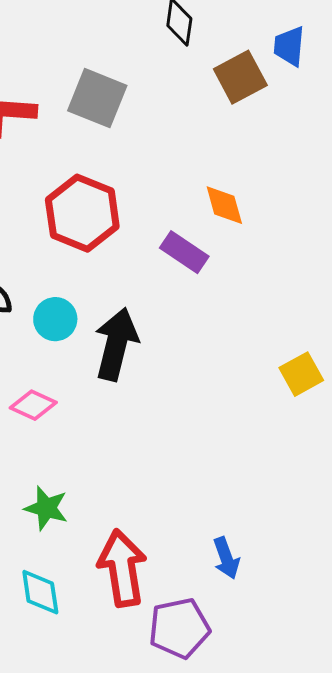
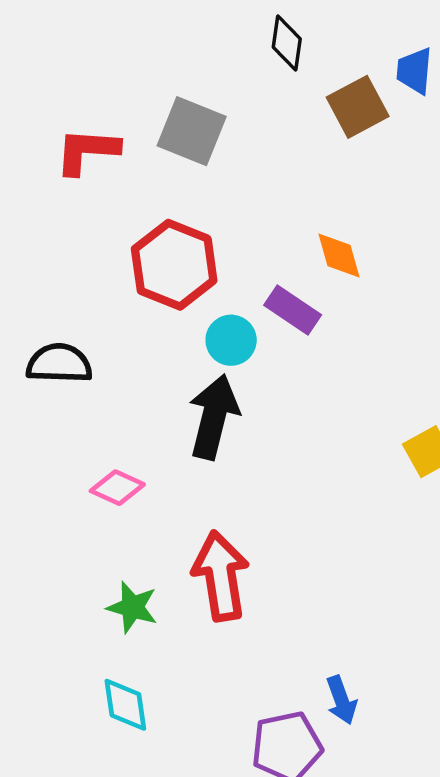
cyan circle: (55, 319) -> (231, 340), moved
blue arrow: (226, 558) -> (341, 700), moved
red arrow: (122, 568) -> (221, 576), moved

